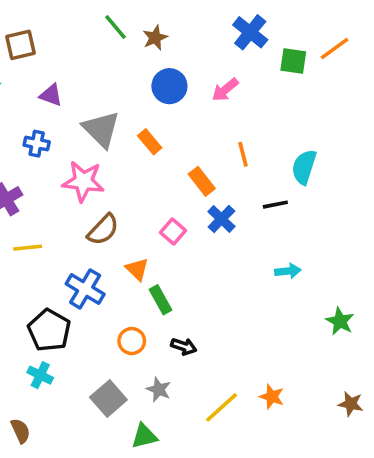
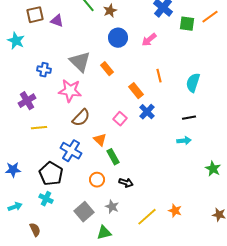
purple triangle: (51, 95) -> (57, 21), moved
black line: (275, 205) -> (189, 118), moved

